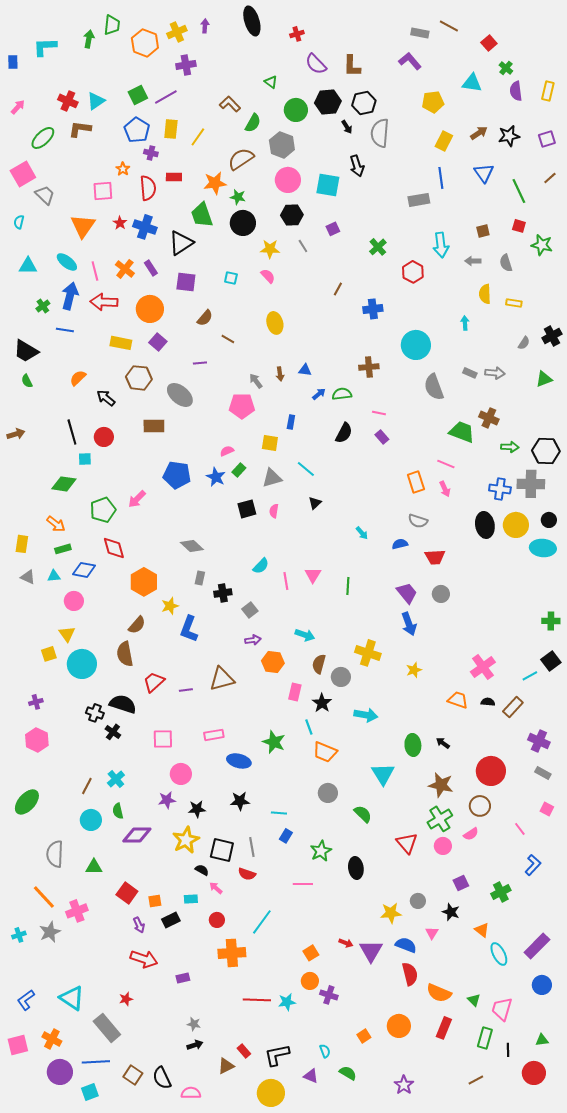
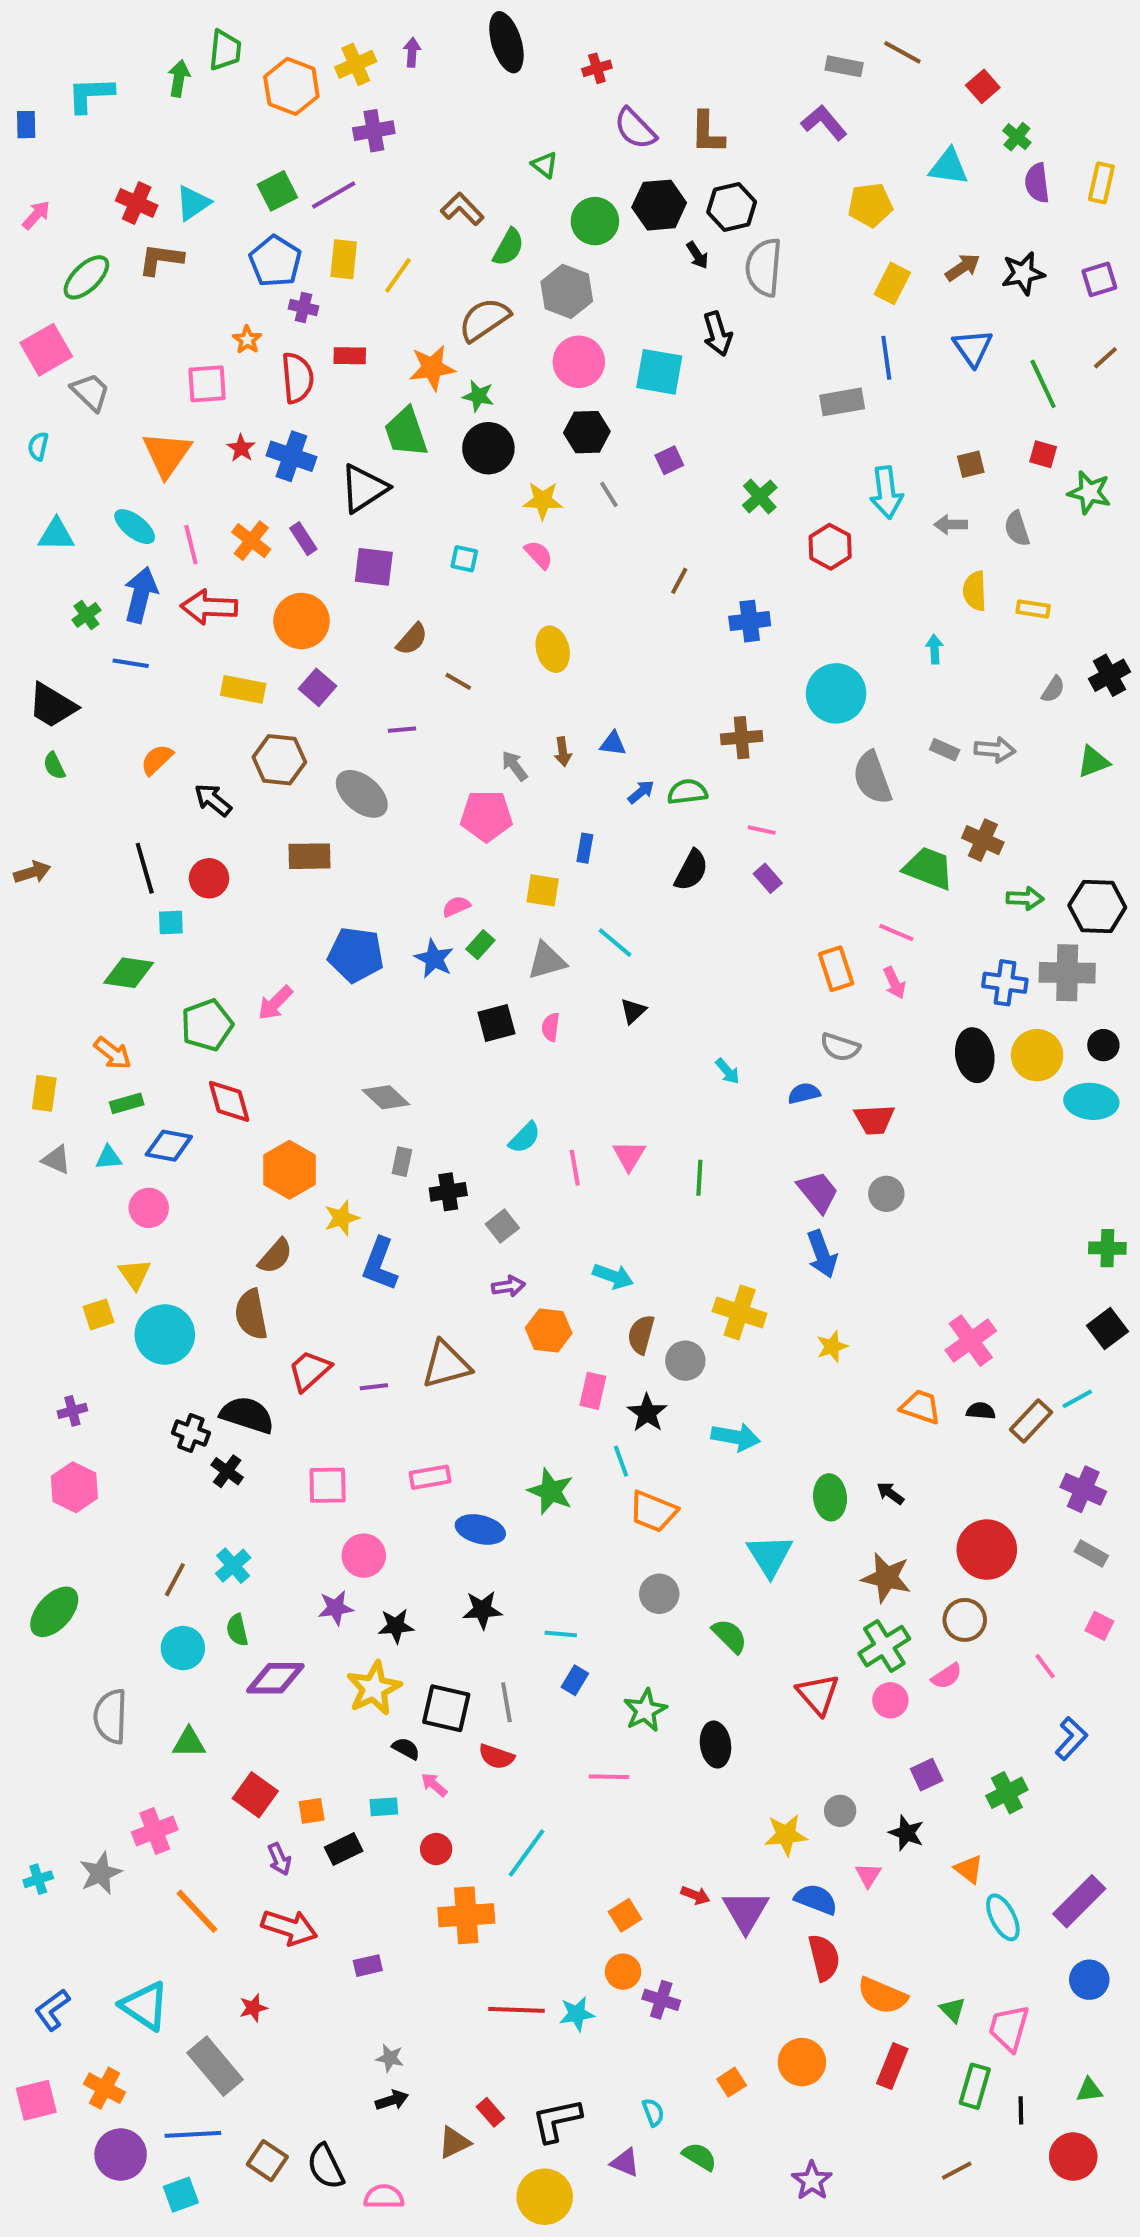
cyan line: (530, 676) -> (1077, 1399), moved
orange line: (44, 897) -> (197, 1911), moved

